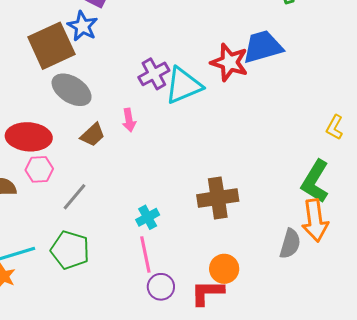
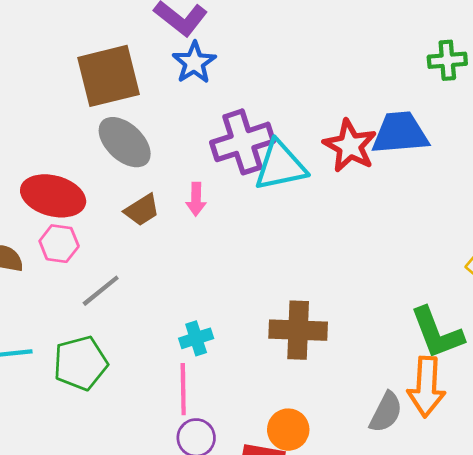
blue star: (83, 26) -> (194, 63), moved
purple cross: (154, 74) -> (243, 142), size x1.4
green L-shape: (315, 181) -> (437, 333), turned -63
green pentagon: (70, 250) -> (80, 363), turned 30

